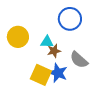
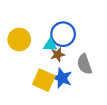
blue circle: (70, 19) -> (63, 34), moved
gray semicircle: (79, 60) -> (84, 64), turned 30

